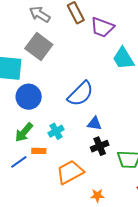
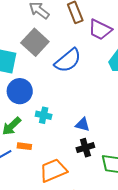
blue semicircle: (81, 94) -> (68, 60), moved
cyan cross: (56, 131) -> (44, 115), moved, turned 35

